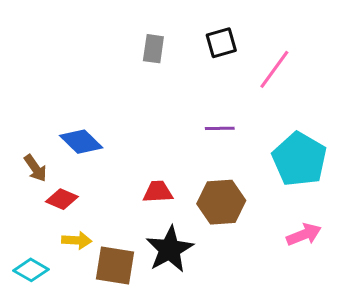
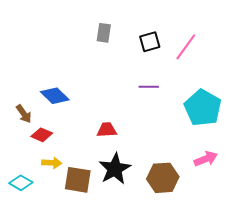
black square: (221, 43) -> (150, 42), moved
brown hexagon: (221, 202) -> (163, 178), moved

